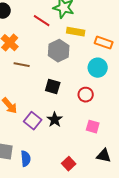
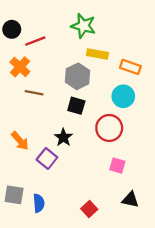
red line: (42, 21) -> (35, 41), moved, turned -54
black square: (53, 87) -> (76, 106), moved
red circle: (86, 95) -> (109, 128), size x1.5
black star: (55, 120) -> (63, 137), moved

